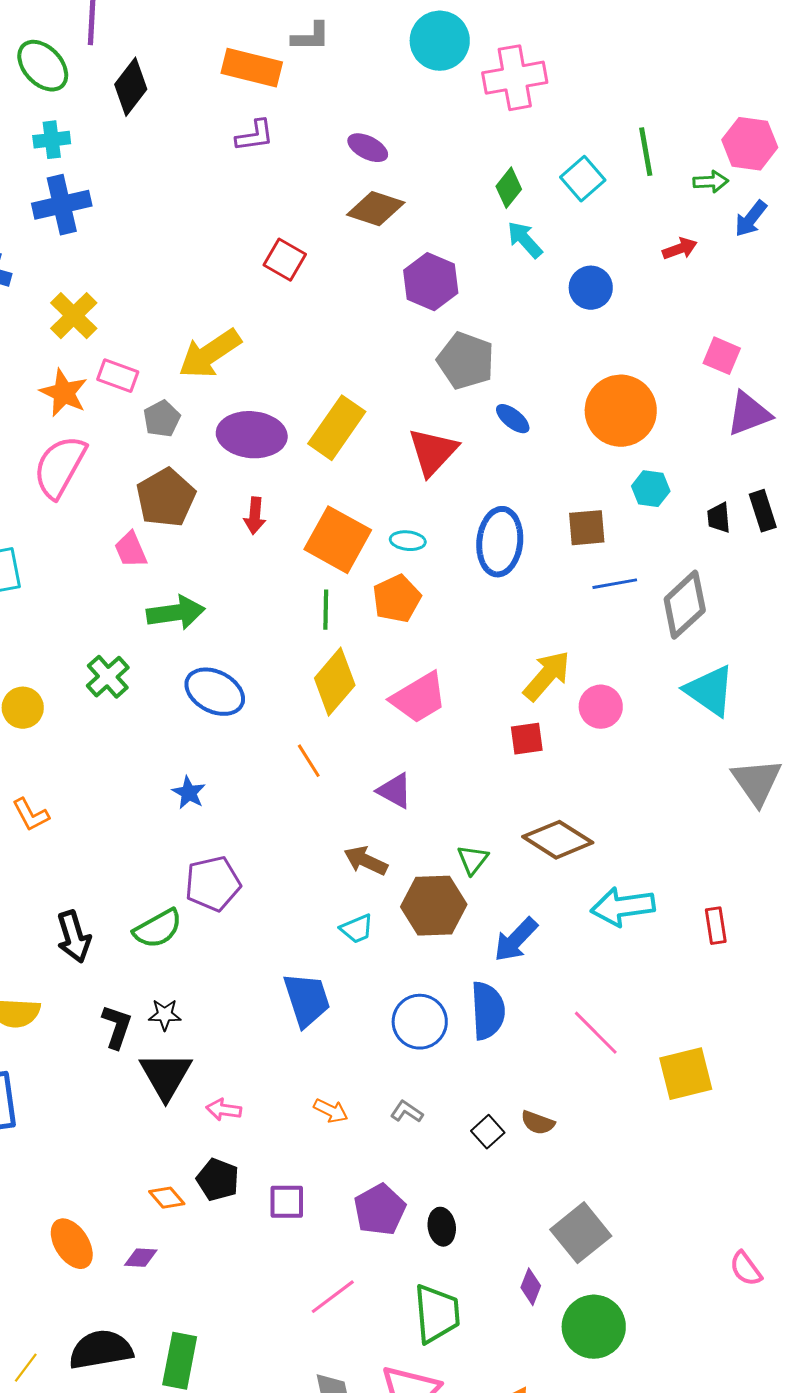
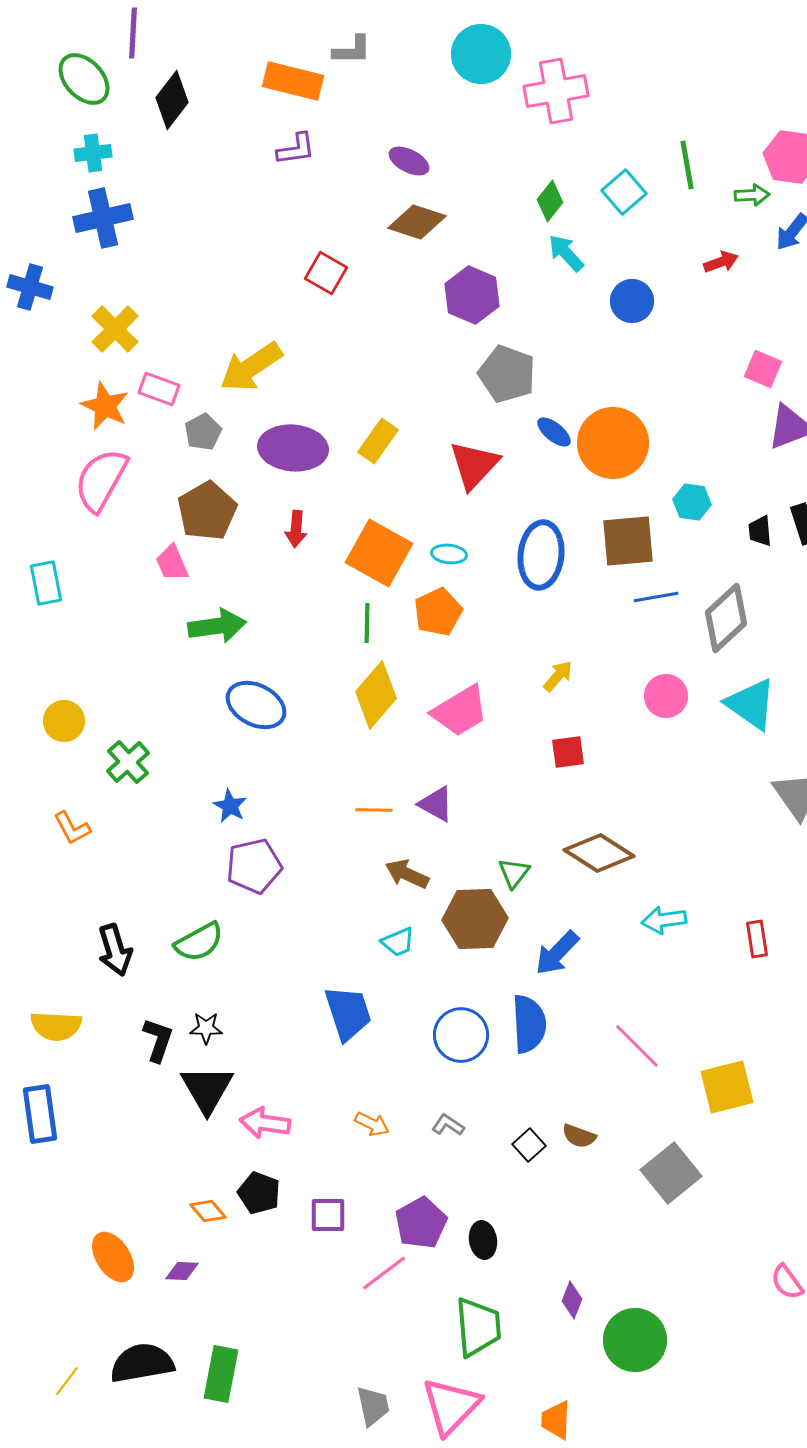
orange circle: (621, 411) -> (613, 443), moved
yellow rectangle: (337, 428) -> (378, 441), size x0.7
brown square: (587, 528) -> (628, 541), size x1.4
yellow arrow: (547, 676) -> (558, 676), moved, size x0.6
green cross: (108, 677) -> (128, 762), moved
pink circle: (601, 707) -> (666, 696), moved
orange line: (309, 761) -> (374, 810), moved, turned -57
purple pentagon: (213, 884) -> (254, 866), moved
cyan arrow: (623, 907) -> (664, 920), size x0.7
pink arrow: (224, 1110) -> (265, 1123), size x1.4
gray square: (581, 1233) -> (671, 1173), moved
pink line: (333, 1297) -> (384, 1273), moved

